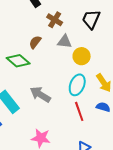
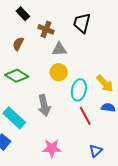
brown semicircle: (35, 42) -> (18, 44), moved
yellow circle: (82, 56) -> (59, 72), moved
gray arrow: (40, 94) -> (44, 105), turned -125

